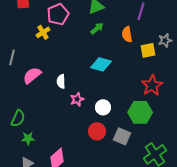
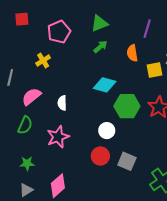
yellow cross: (43, 32) -> (43, 60), moved
pink star: (77, 99) -> (58, 137), moved, size x1.5
green hexagon: (140, 112) -> (127, 106), moved
green semicircle: (18, 118) -> (25, 125), moved

